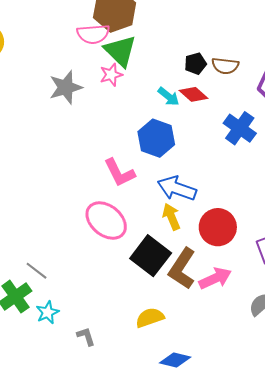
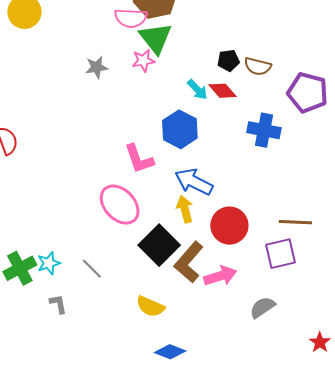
gray star: (66, 87) -> (97, 67), size x0.7
blue cross: (240, 128) -> (264, 130), turned -32
gray line: (36, 271) -> (92, 269), moved
cyan star: (48, 312) -> (49, 263), moved
yellow semicircle: (150, 318) -> (150, 306), turned -144
gray L-shape: (86, 336) -> (58, 304), moved

